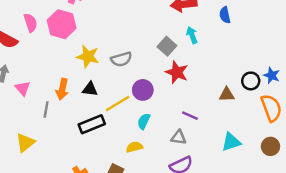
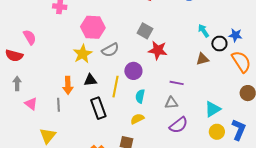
pink hexagon: (62, 24) -> (93, 27), moved
cyan arrow: (192, 35) -> (203, 31), moved
yellow star: (88, 56) -> (83, 54), turned -30
pink triangle: (23, 88) -> (31, 104), moved
yellow line: (118, 103) -> (115, 87), turned -35
black rectangle: (92, 124) -> (98, 108), turned -75
cyan triangle: (231, 142) -> (213, 109), moved

